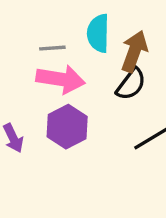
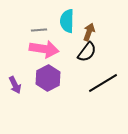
brown arrow: (134, 51) -> (89, 32), size x0.7

